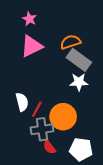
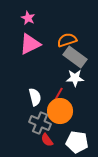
white semicircle: (22, 102) -> (35, 97), moved
red line: (37, 109) -> (58, 95), moved
gray cross: (42, 129) -> (40, 123), turned 30

